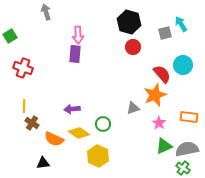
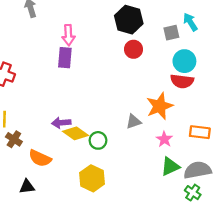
cyan circle: (183, 65) -> (184, 61), moved
red semicircle: (162, 74) -> (182, 81), moved, turned 138
yellow diamond: (79, 133) -> (75, 133), moved

